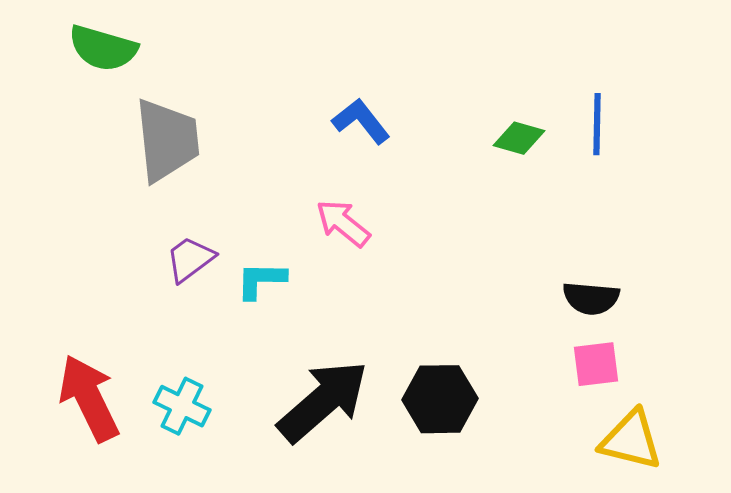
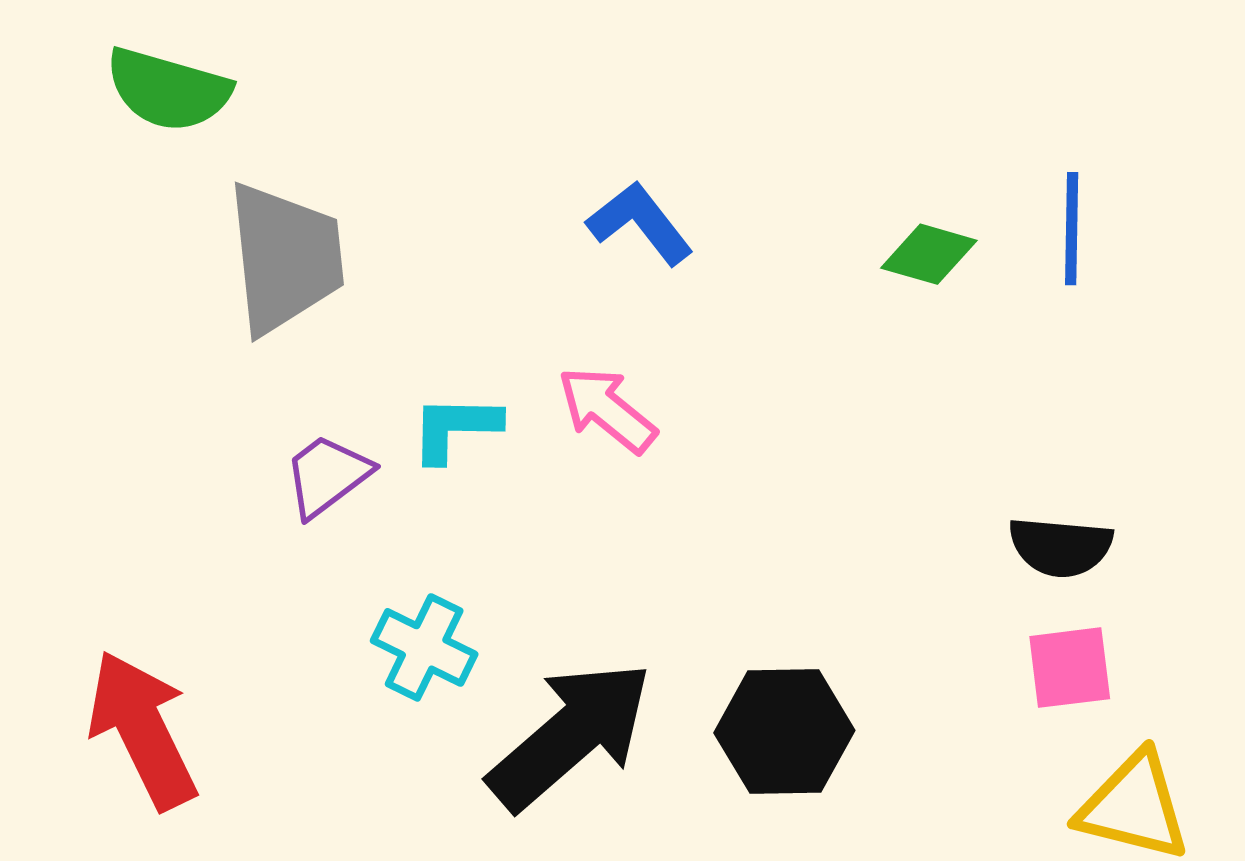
cyan L-shape: (261, 280) -> (455, 428), moved
cyan cross: (182, 406) -> (424, 647), moved

